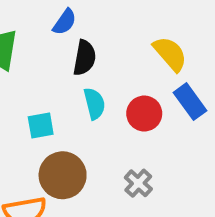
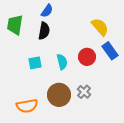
black semicircle: (84, 58) -> (44, 31), moved
cyan semicircle: (94, 104) -> (62, 62), moved
brown circle: (63, 175) -> (59, 95), moved

